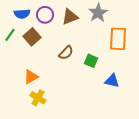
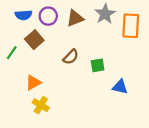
green line: (10, 35) -> (12, 53), moved
orange rectangle: (118, 39) -> (131, 26), moved
green square: (91, 61) -> (98, 65), turned -32

